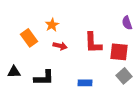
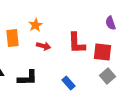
orange rectangle: (29, 38) -> (13, 38), turned 30
blue rectangle: (85, 83) -> (69, 83), turned 48

